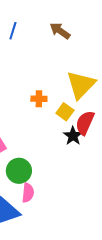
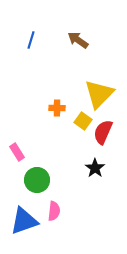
black star: (73, 136) -> (95, 168), moved
pink semicircle: (28, 193) -> (54, 211), moved

